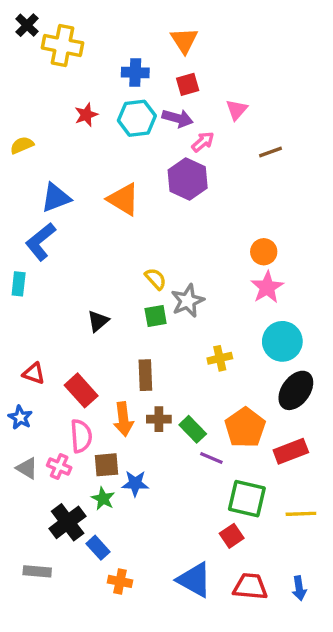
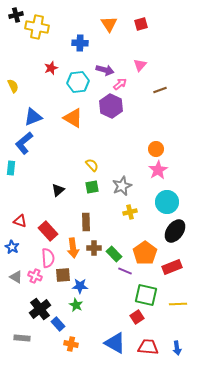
black cross: (27, 25) -> (16, 15), turned 32
red square: (188, 84) -> (141, 24), moved
cyan hexagon: (137, 118) -> (78, 82), moved
yellow semicircle: (22, 145) -> (13, 86), turned 88
gray star: (188, 301) -> (122, 186), moved
green star: (103, 499) -> (76, 305), moved

